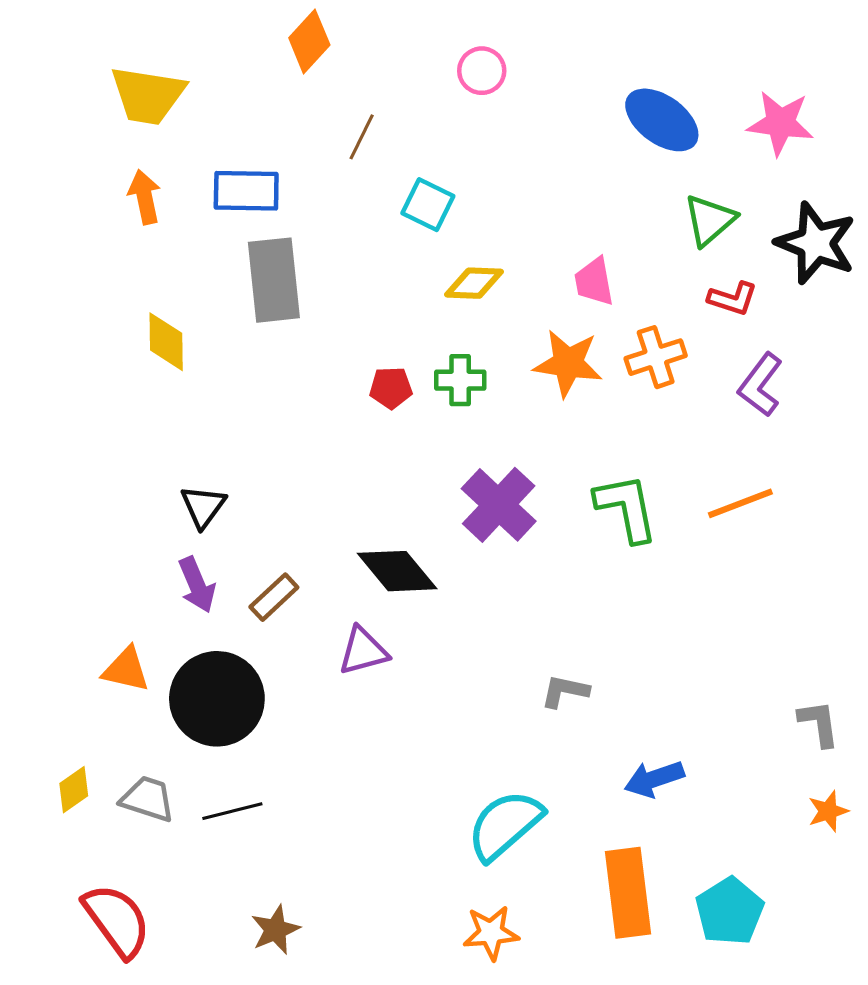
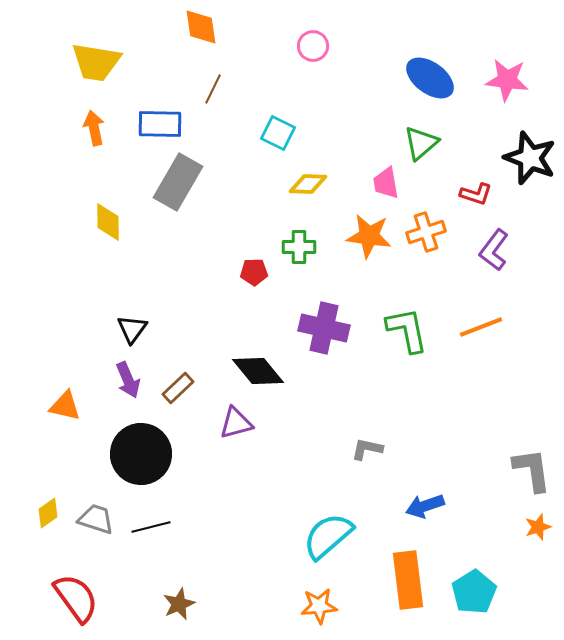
orange diamond: (309, 41) -> (201, 27), turned -51
brown line: (362, 137) -> (213, 89), moved
green triangle: (710, 220) -> (421, 143), moved
gray rectangle: (274, 280) -> (178, 182), turned 36
red pentagon: (391, 388) -> (254, 272), moved
purple cross: (499, 505) -> (324, 328), turned -30
orange triangle: (126, 670) -> (65, 406), moved
gray L-shape: (819, 723) -> (532, 470), size x1.4

